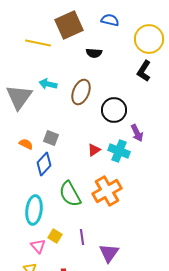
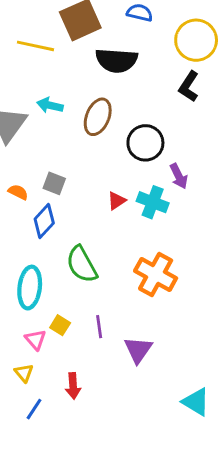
black semicircle: (94, 53) -> (116, 60), size x1.8
orange cross: (107, 191) -> (156, 275), moved, turned -32

